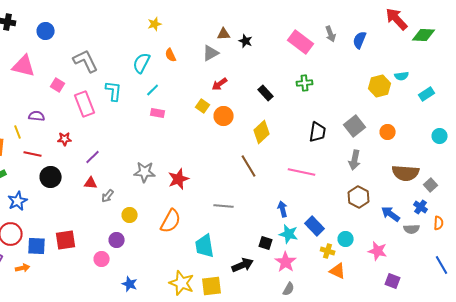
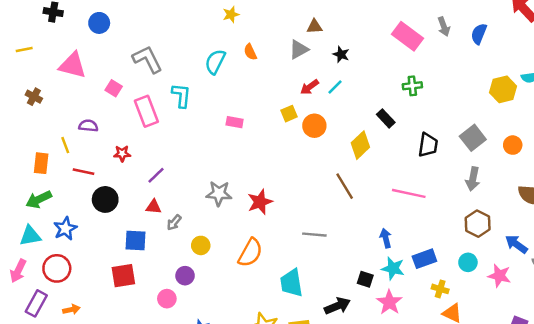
black star: (246, 41) -> (341, 54), moved
cyan line: (153, 90) -> (335, 87), moved
black rectangle: (266, 93) -> (386, 118), moved
yellow square: (203, 106) -> (289, 114), turned 32
blue rectangle: (315, 226) -> (424, 259), turned -66
cyan circle: (346, 239) -> (468, 262), moved
blue square: (37, 246) -> (135, 241), moved
pink star: (378, 251) -> (499, 276), moved

